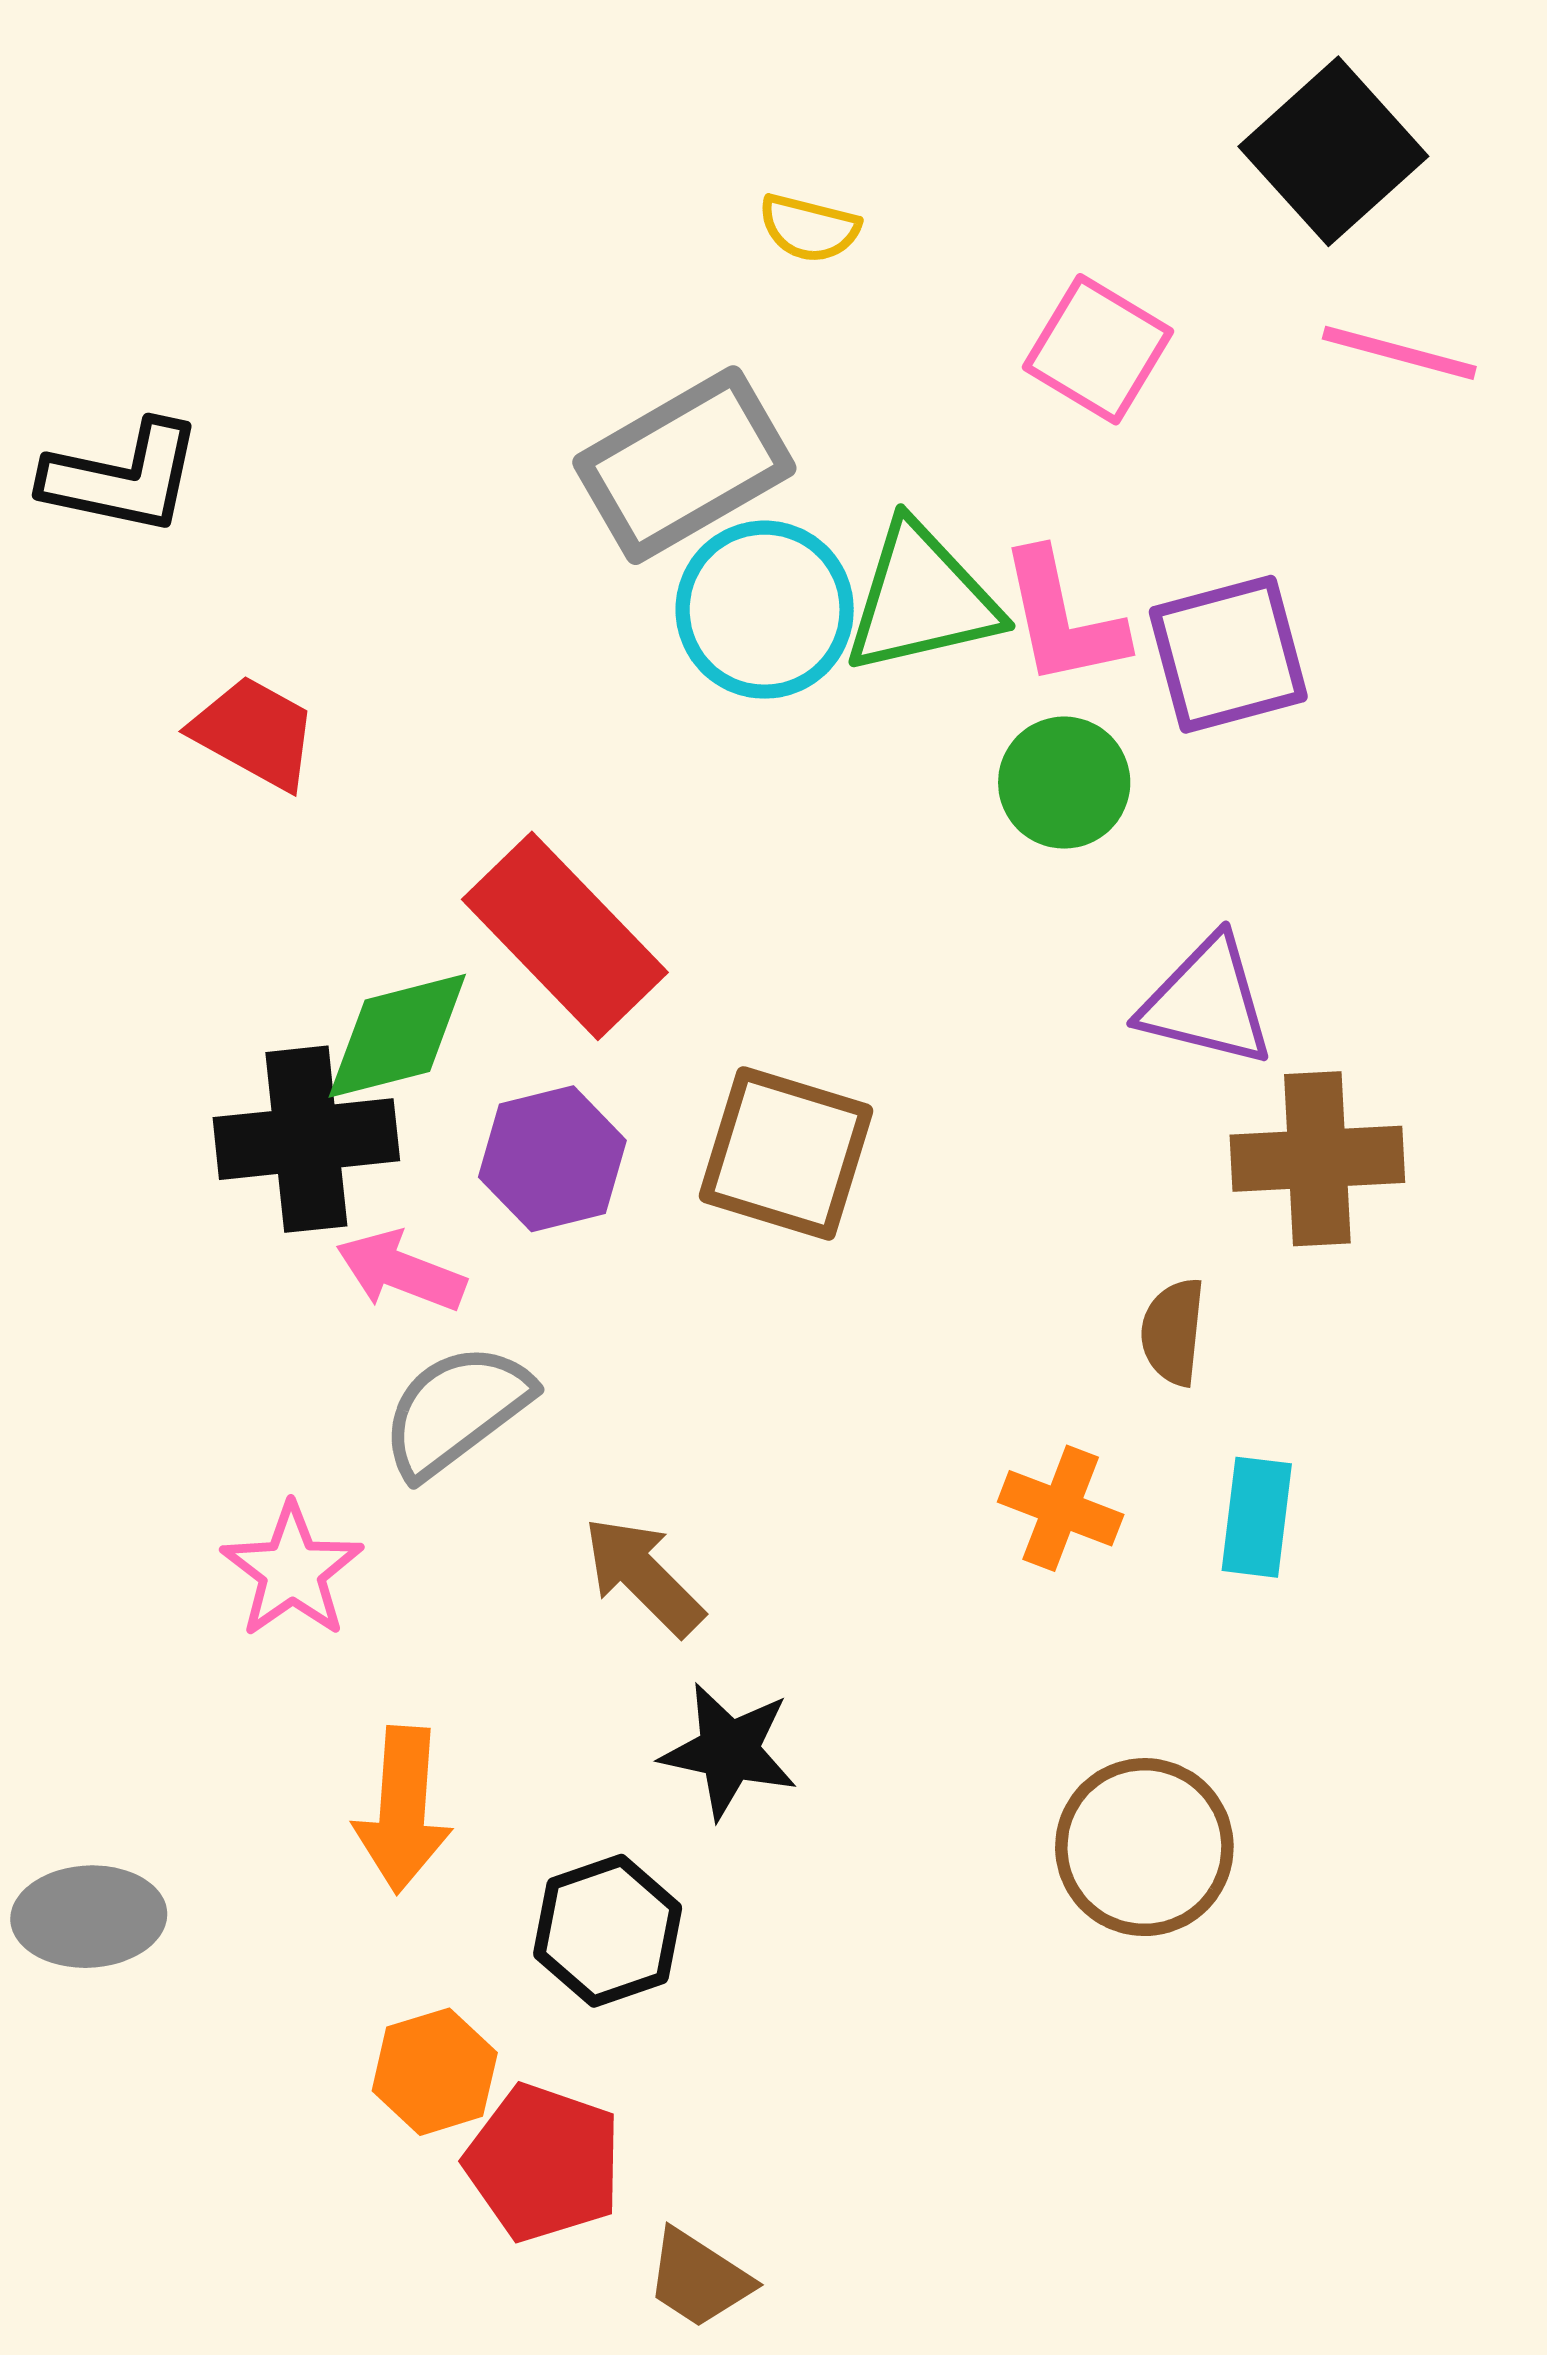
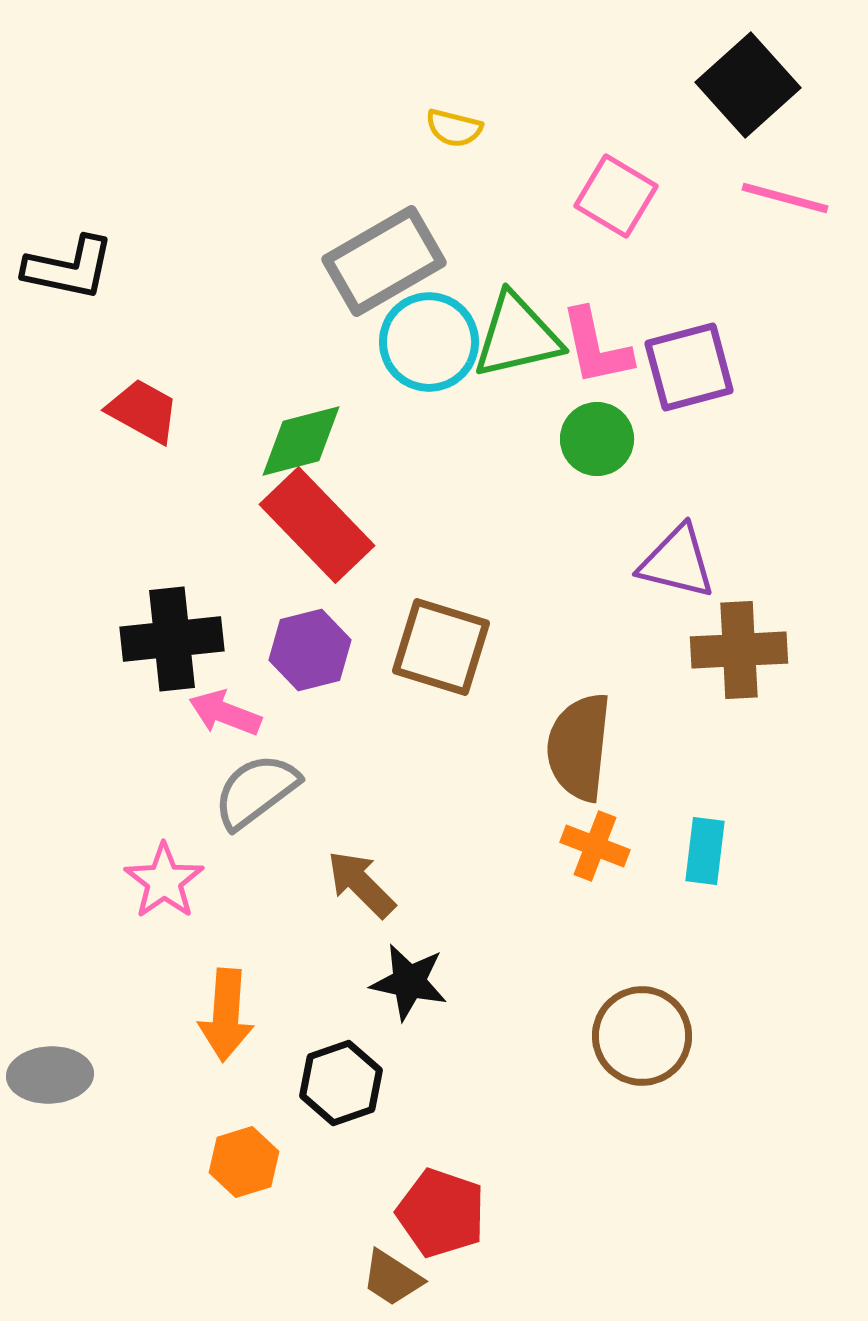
green diamond: (397, 1036) -> (301, 441), moved
brown semicircle: (1173, 1332) -> (579, 747), moved, size x1.8
red pentagon: (543, 2163) -> (441, 1213), moved

